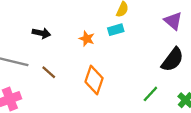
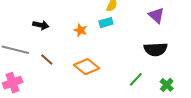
black semicircle: (173, 60) -> (156, 49), turned 50
orange diamond: (94, 80) -> (87, 67), turned -70

